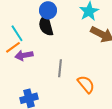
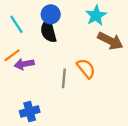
cyan line: (17, 33) -> (16, 24), moved
orange semicircle: (86, 84) -> (86, 68), moved

